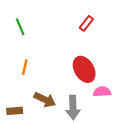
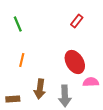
brown arrow: (45, 100) -> (40, 89), turned 72

